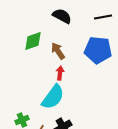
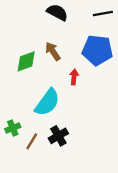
green diamond: (33, 41) -> (26, 61), moved
red arrow: (60, 73) -> (74, 77), moved

